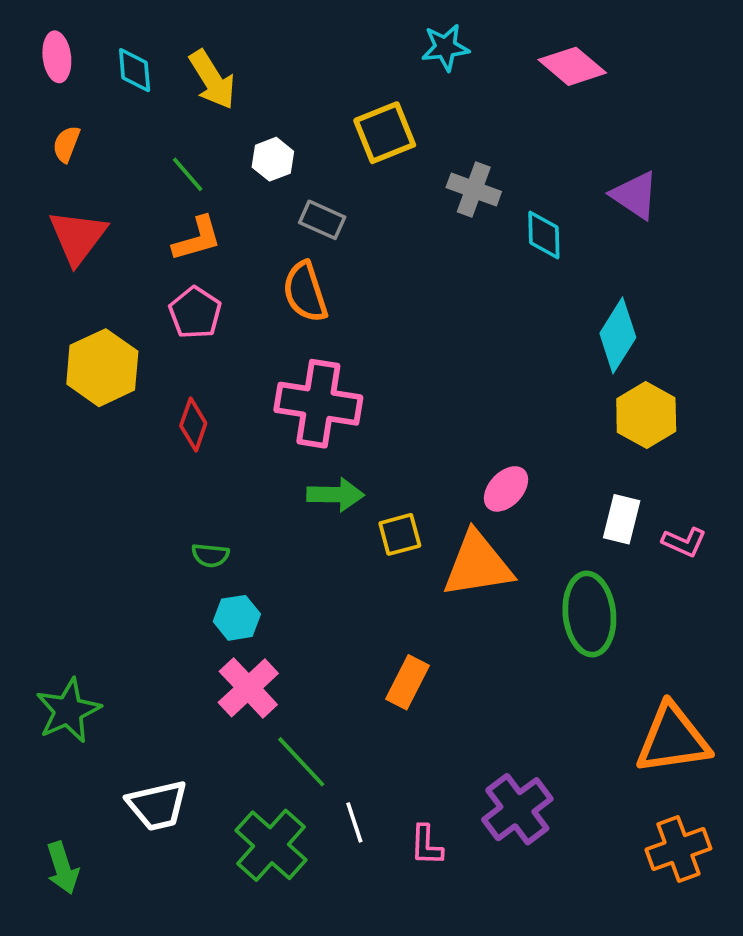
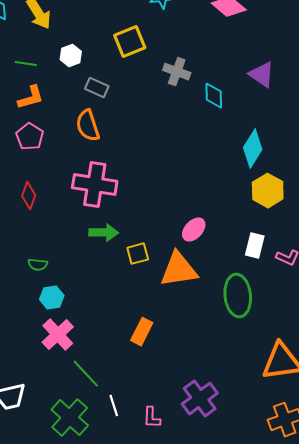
green line: (188, 174) -> (26, 64), turned -40

